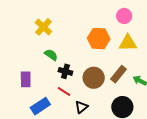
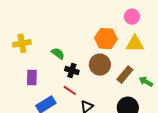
yellow cross: (43, 27) -> (22, 43), moved, turned 36
brown circle: (94, 78) -> (100, 65), moved

